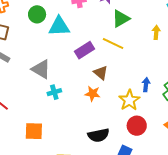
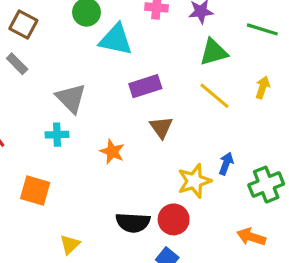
yellow line: (113, 43) -> (215, 96), moved
cyan cross: (54, 92) -> (57, 135), moved
orange star: (93, 94) -> (112, 152), moved
red circle: (137, 126) -> (174, 219), moved

